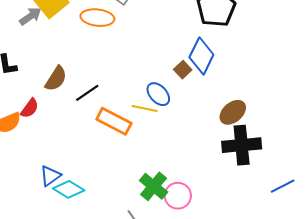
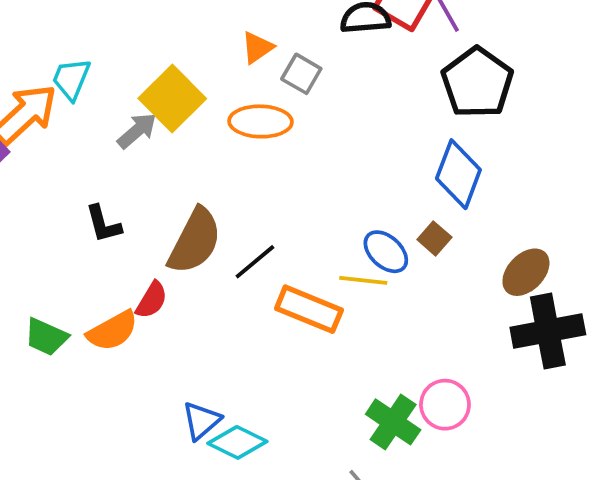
brown square: (183, 70) -> (434, 238), moved
brown semicircle: (56, 79) -> (195, 241), size x1.4
pink circle: (178, 196) -> (445, 405), moved

